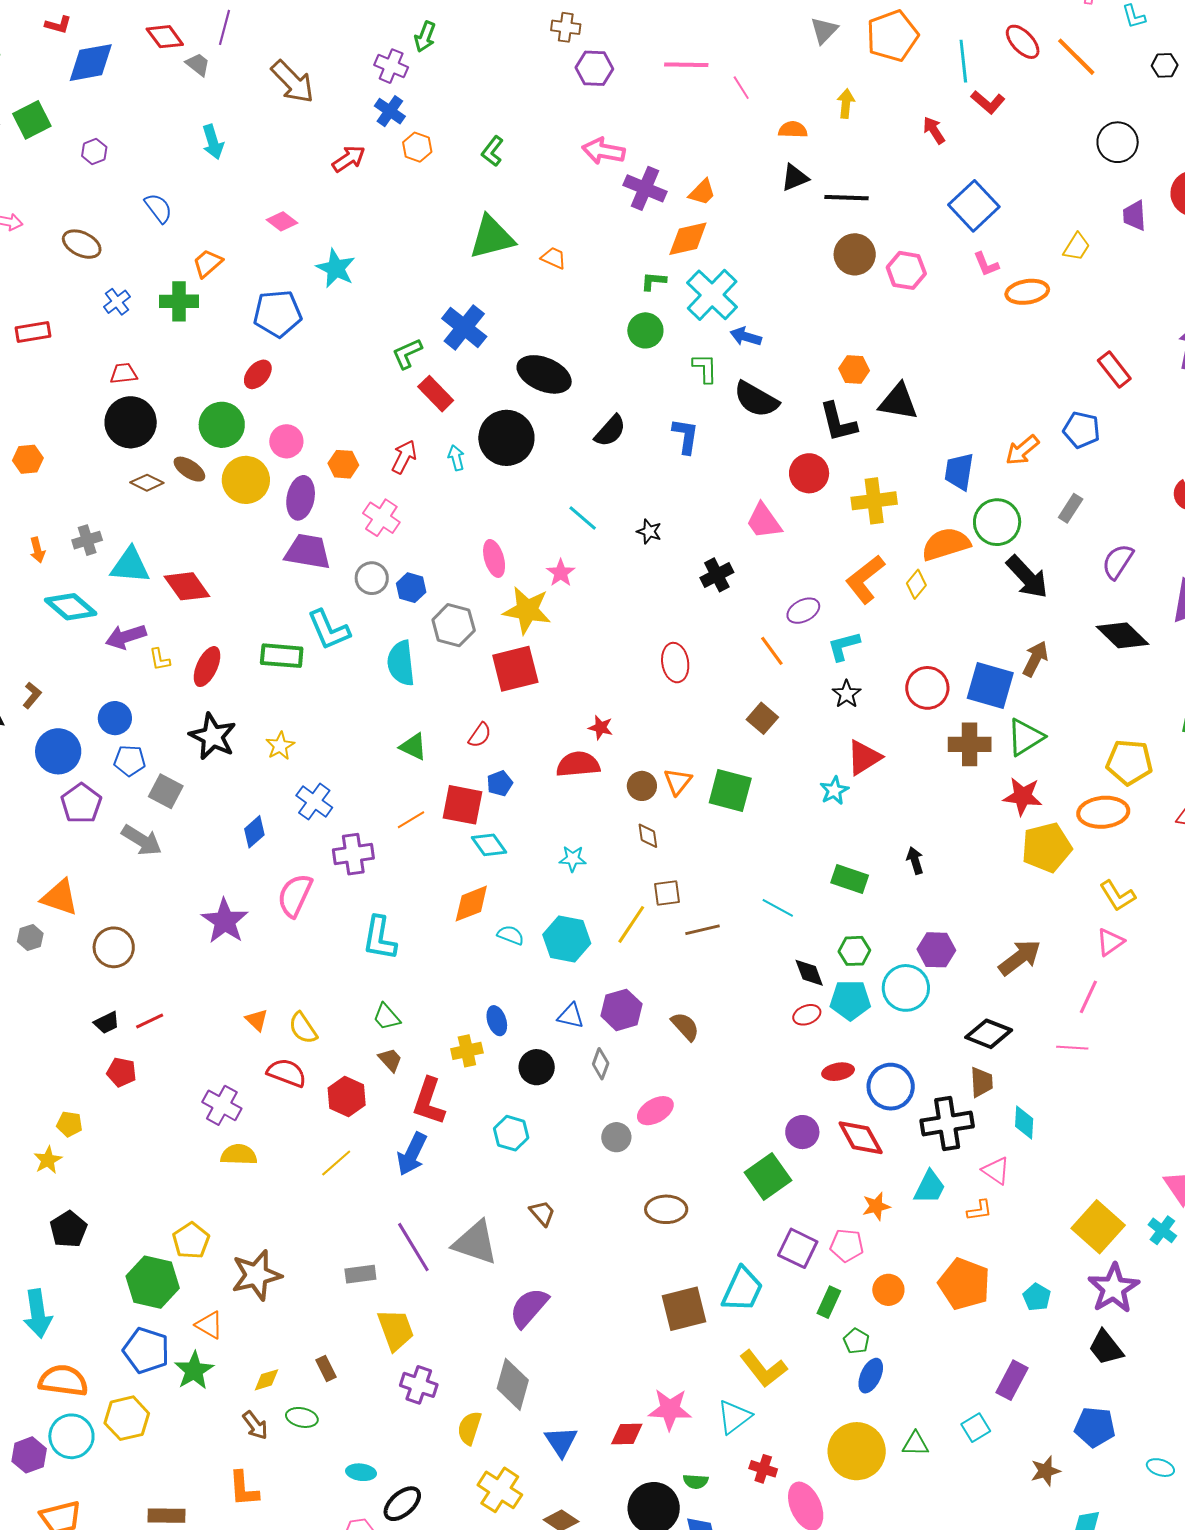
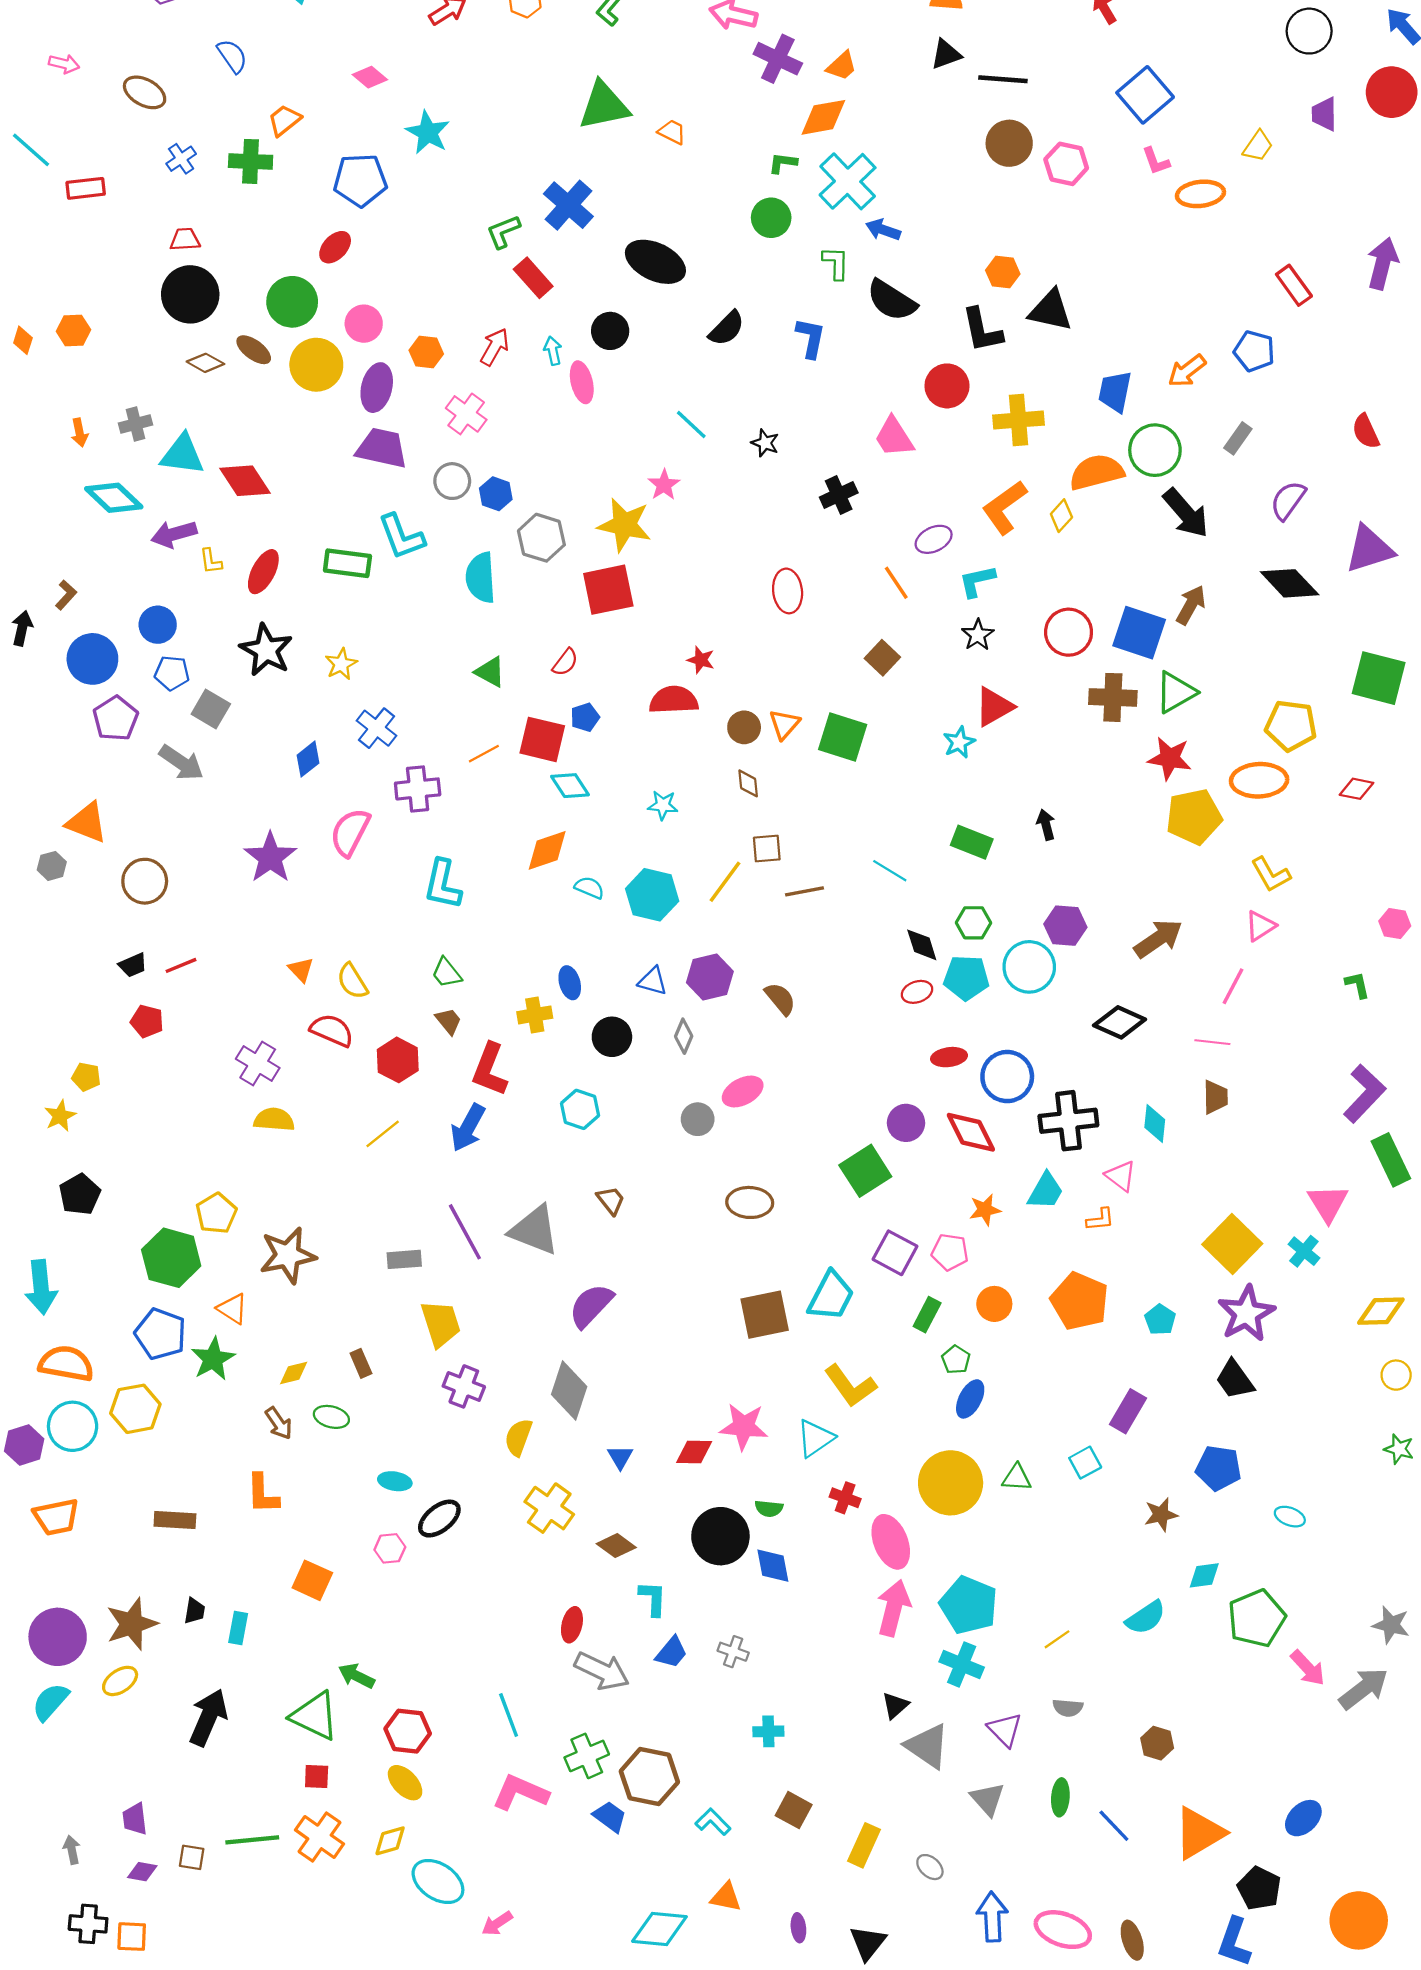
black circle: (506, 438) -> (610, 331), size x0.6
pink ellipse: (494, 558) -> (582, 382), moved
brown trapezoid: (982, 1082) -> (1215, 1097), moved
blue triangle: (561, 1442) -> (620, 1457), size x0.7

